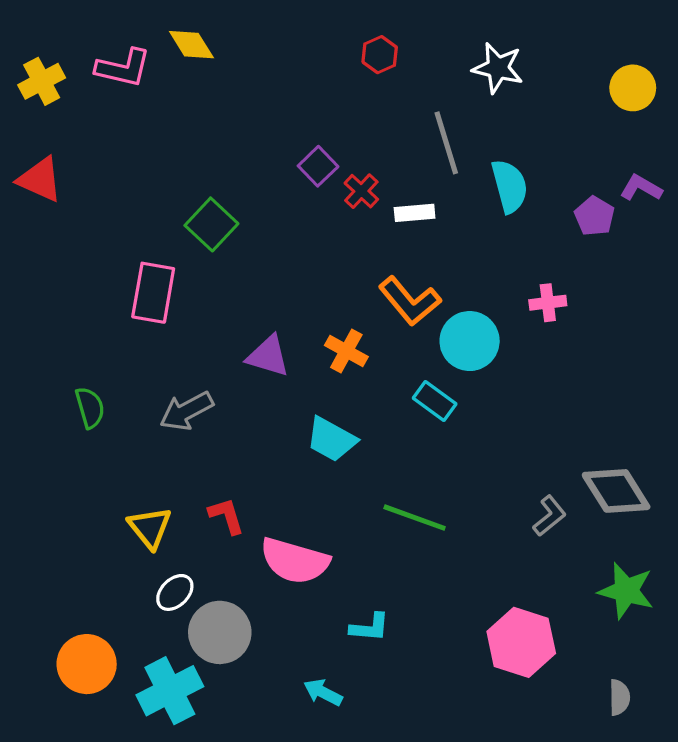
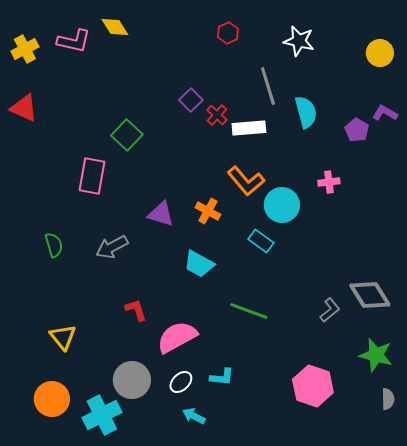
white rectangle: (415, 213) -> (249, 128), size x1.4
yellow triangle: (150, 528) -> (63, 337), moved
pink semicircle: (295, 561) -> (177, 337), turned 135
white ellipse: (175, 592) -> (181, 382), moved
gray semicircle: (619, 697) -> (388, 399), moved

